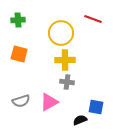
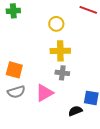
yellow circle: (61, 33) -> (56, 24), size x0.6
orange square: (19, 54) -> (14, 70), moved

